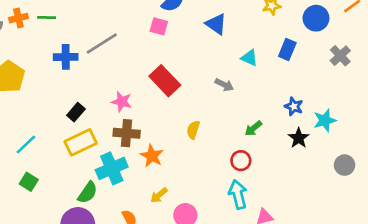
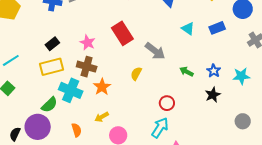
blue rectangle: (287, 50) -> (217, 28), turned 35
gray arrow: (224, 85) -> (155, 51), moved, size x1.5
cyan star: (325, 120) -> (241, 76), moved
green arrow: (253, 128) -> (187, 72), moved, turned 56
cyan cross: (112, 168) -> (71, 90), turned 35
cyan arrow: (238, 194) -> (160, 128), turned 35

